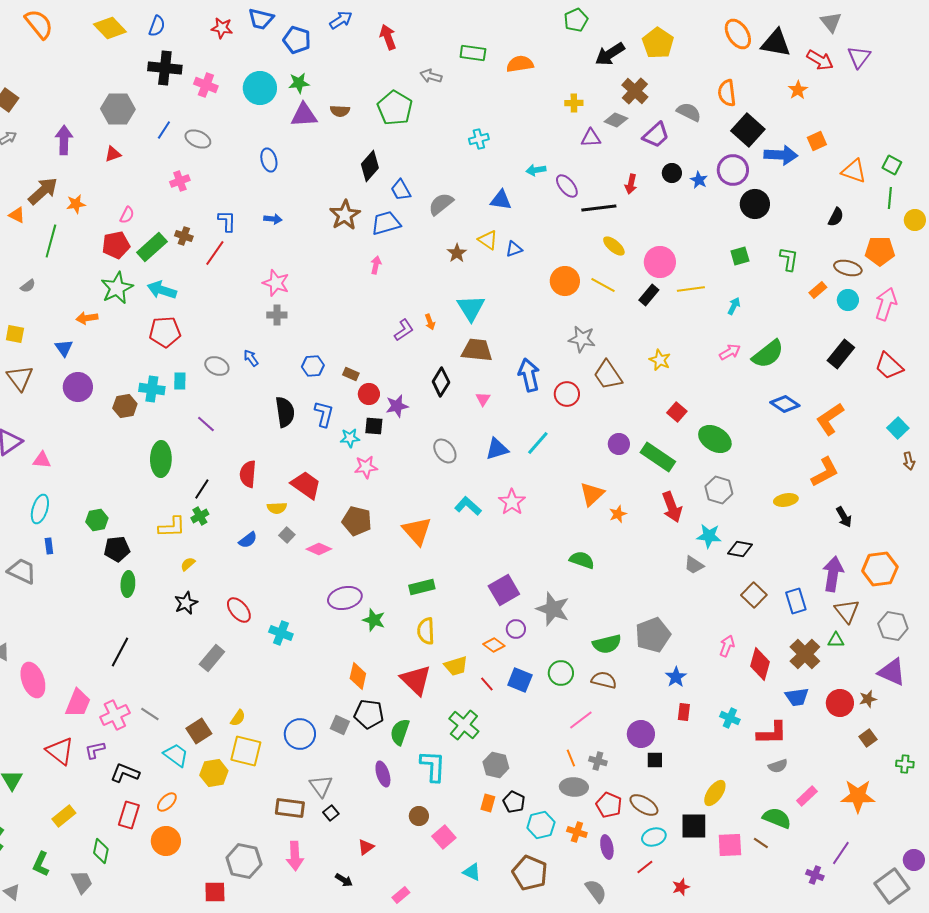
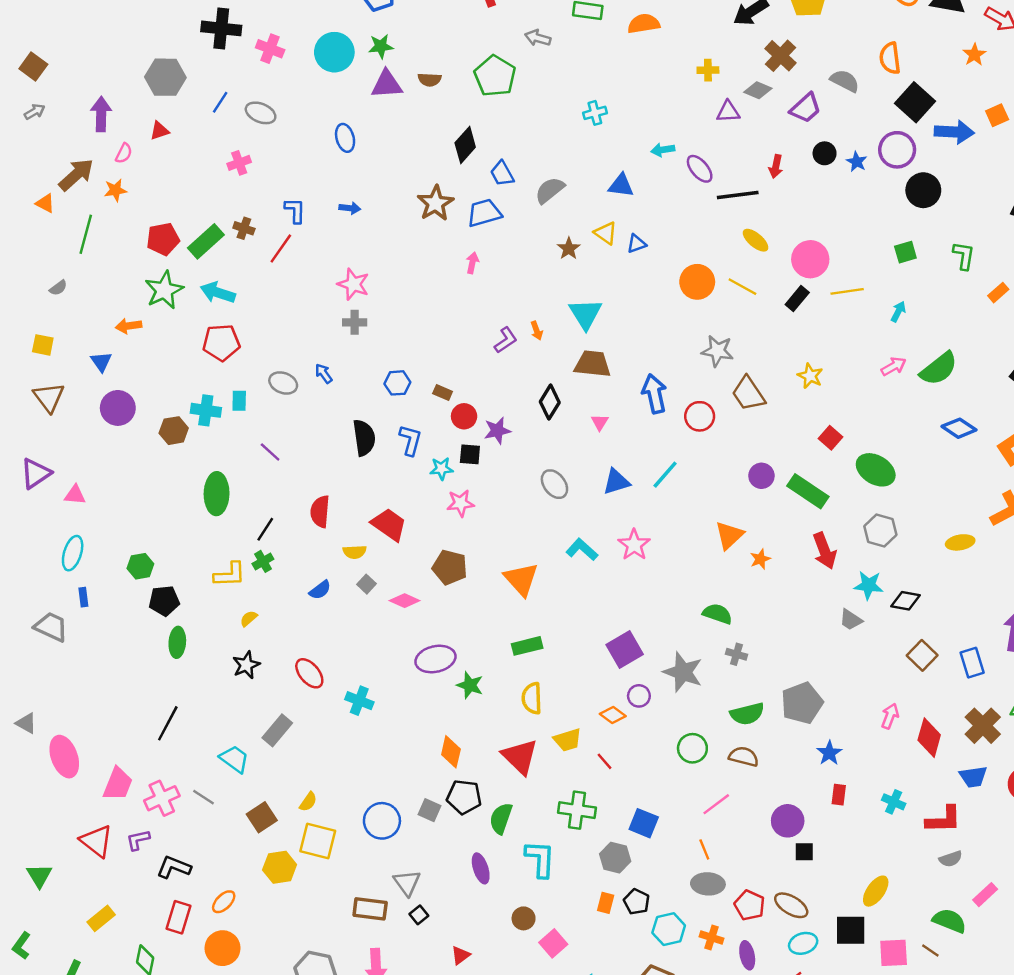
pink semicircle: (127, 215) -> (124, 153), moved
blue square: (520, 680) -> (644, 823), moved
green cross: (464, 725) -> (577, 810), turned -32
cyan trapezoid: (176, 755) -> (234, 759), moved
gray cross: (598, 761) -> (736, 654), moved

